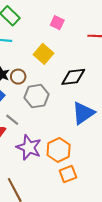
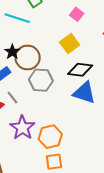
yellow square: (44, 54) -> (70, 44), moved
brown circle: (18, 77) -> (28, 57), size x1.6
blue triangle: (83, 113) -> (84, 93), moved, turned 40

